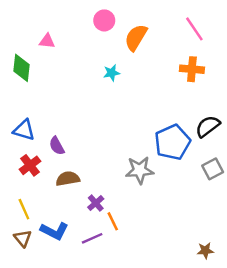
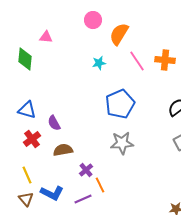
pink line: (194, 29) -> (137, 61), moved
blue pentagon: (172, 142) -> (120, 104), moved

